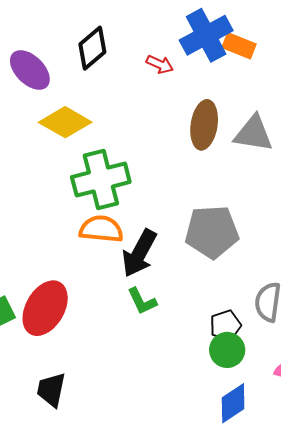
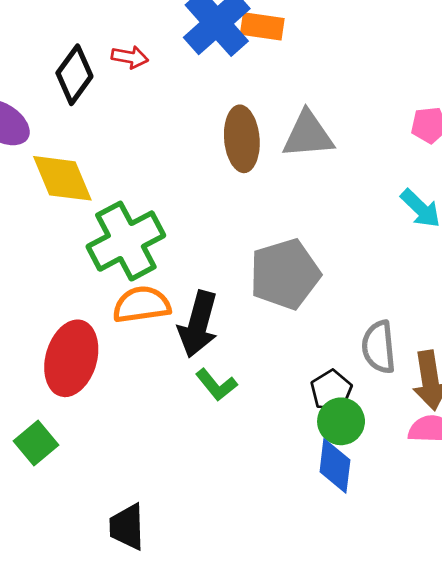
red arrow: (160, 64) -> (130, 57), moved
yellow diamond: (65, 122) -> (62, 178), turned 51
red ellipse: (45, 308) -> (71, 358), moved
blue diamond: (233, 403) -> (335, 466), moved, turned -36

